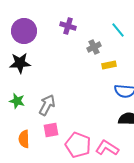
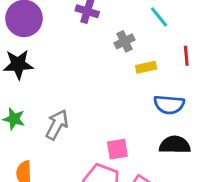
pink square: (51, 130) -> (117, 149), moved

